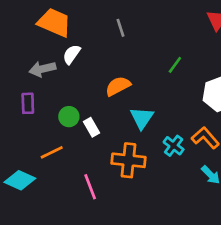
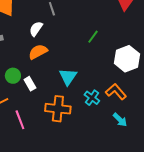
white semicircle: (72, 54) -> (36, 29), moved
orange semicircle: (118, 86) -> (38, 52), moved
pink line: (90, 187) -> (20, 120), moved

